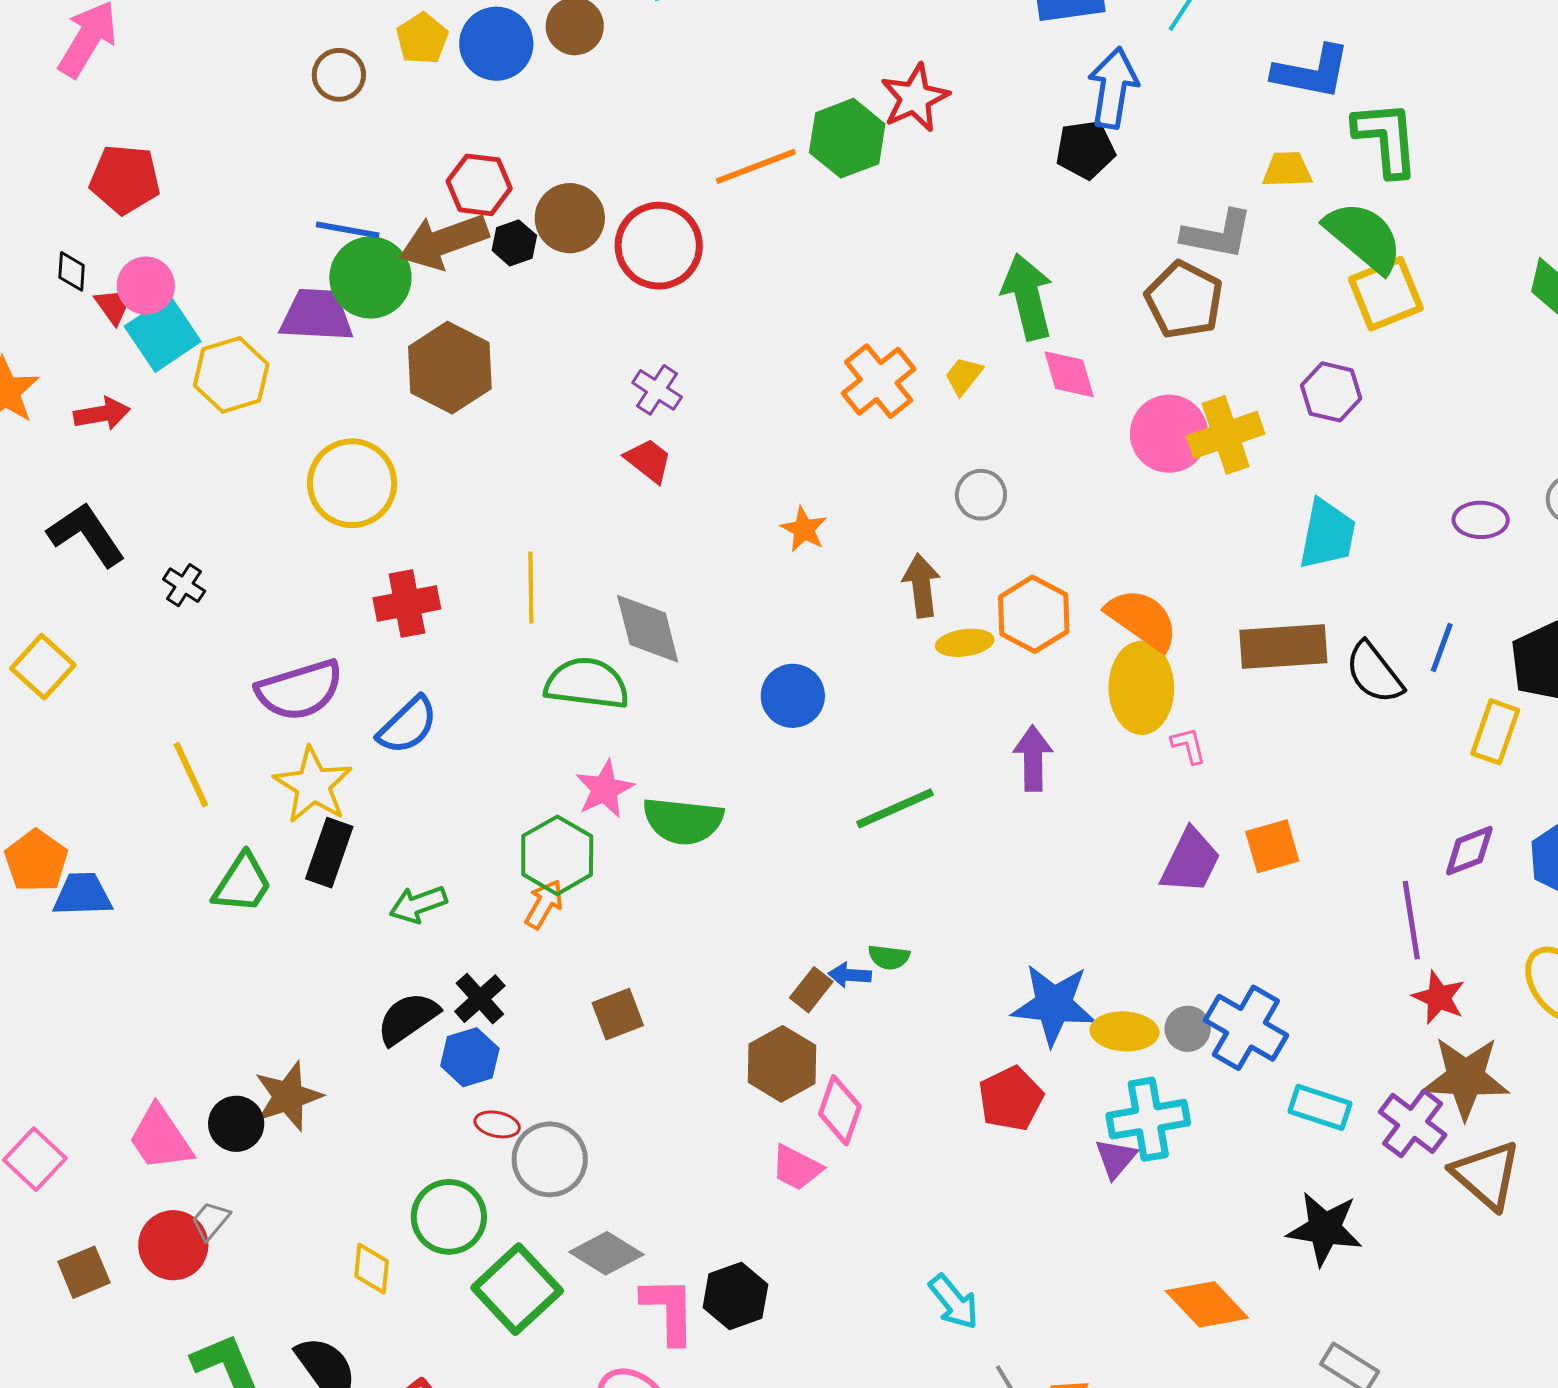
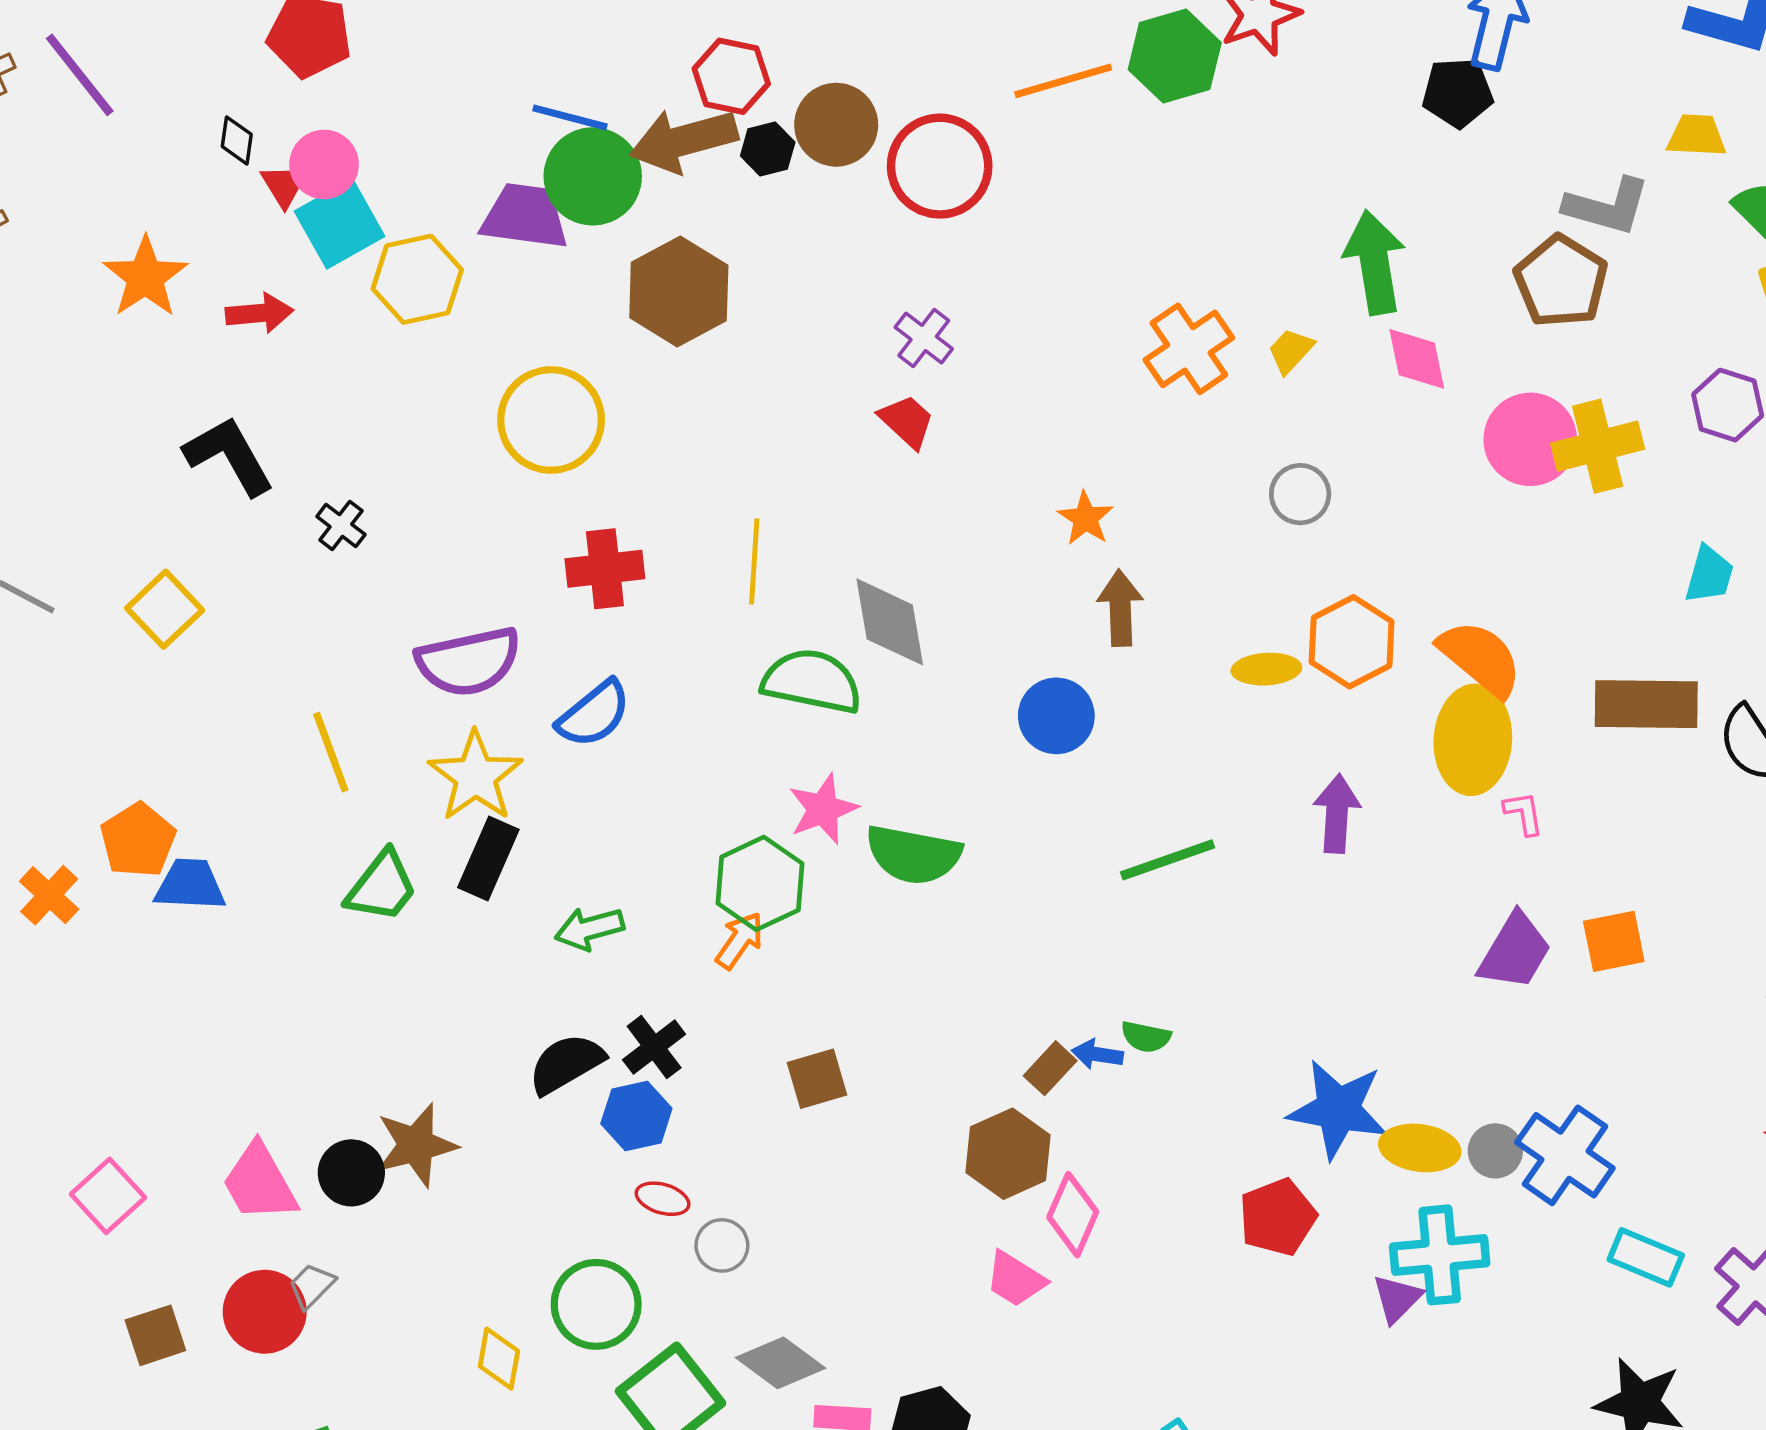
cyan trapezoid: (1327, 534) -> (1709, 575), size x0.7
brown arrow: (921, 586) -> (1120, 608), moved
gray circle: (550, 1159) -> (722, 1245), size x0.6

